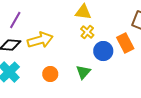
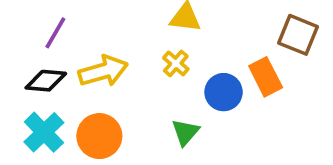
yellow cross: (87, 32) -> (176, 63), moved
orange circle: (50, 74) -> (99, 136), moved, size x1.5

